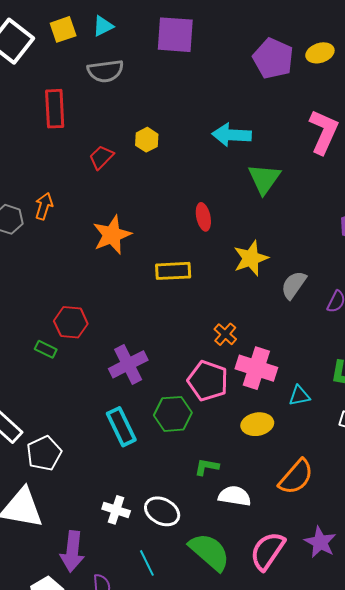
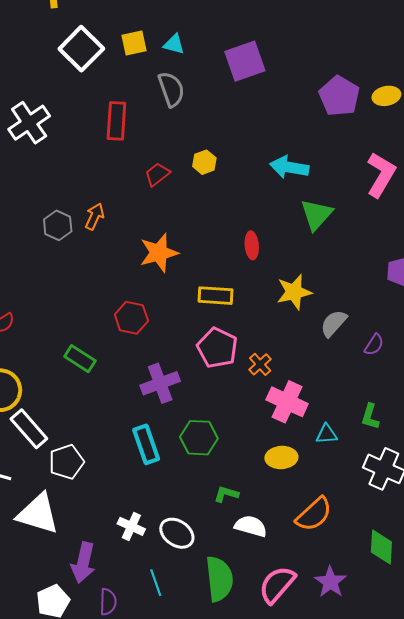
cyan triangle: (103, 26) -> (174, 44), turned 35
purple square: (175, 35) -> (245, 61), turned -30
gray semicircle: (105, 71) -> (171, 89), turned -108
red hexagon: (71, 322) -> (131, 318), moved
green rectangle: (46, 349) -> (80, 359), size x1.4
pink pentagon: (208, 381) -> (217, 348), moved
green semicircle: (209, 552) -> (219, 579), turned 36

